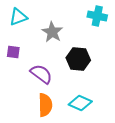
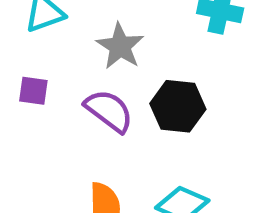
purple semicircle: (41, 74) -> (109, 111), moved

